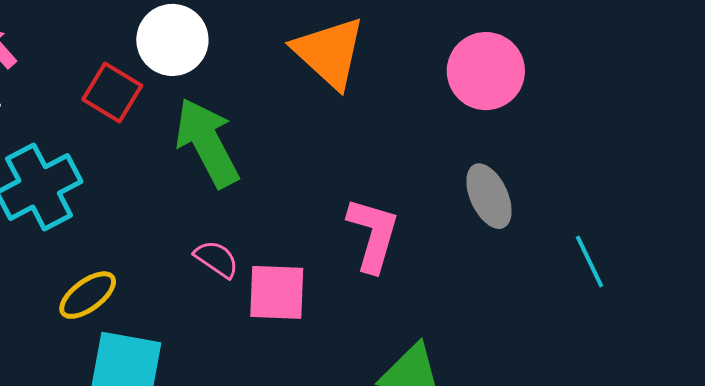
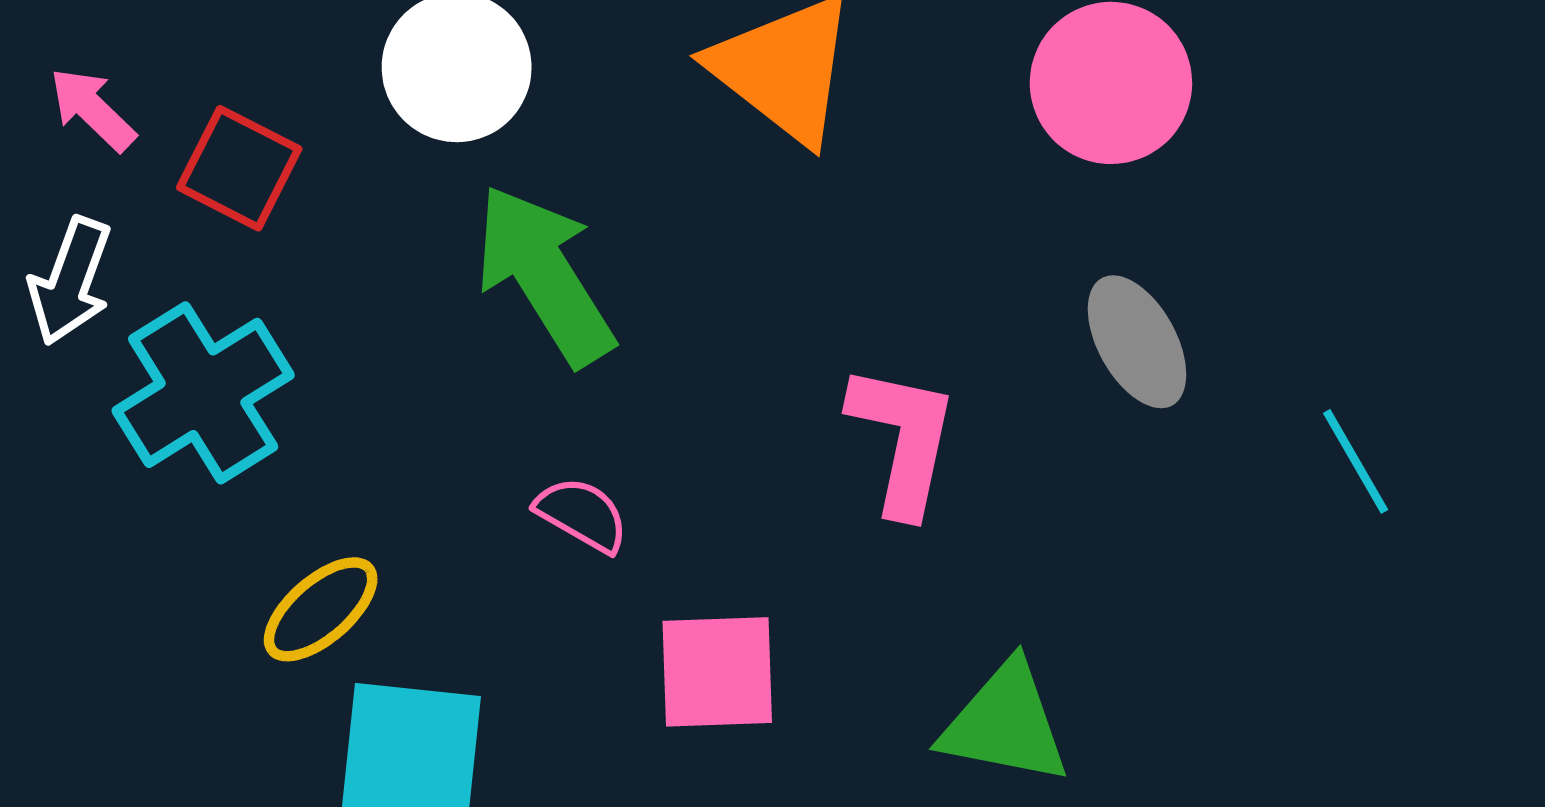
red square: (112, 93) -> (239, 168), moved
pink square: (277, 292) -> (717, 672), moved

